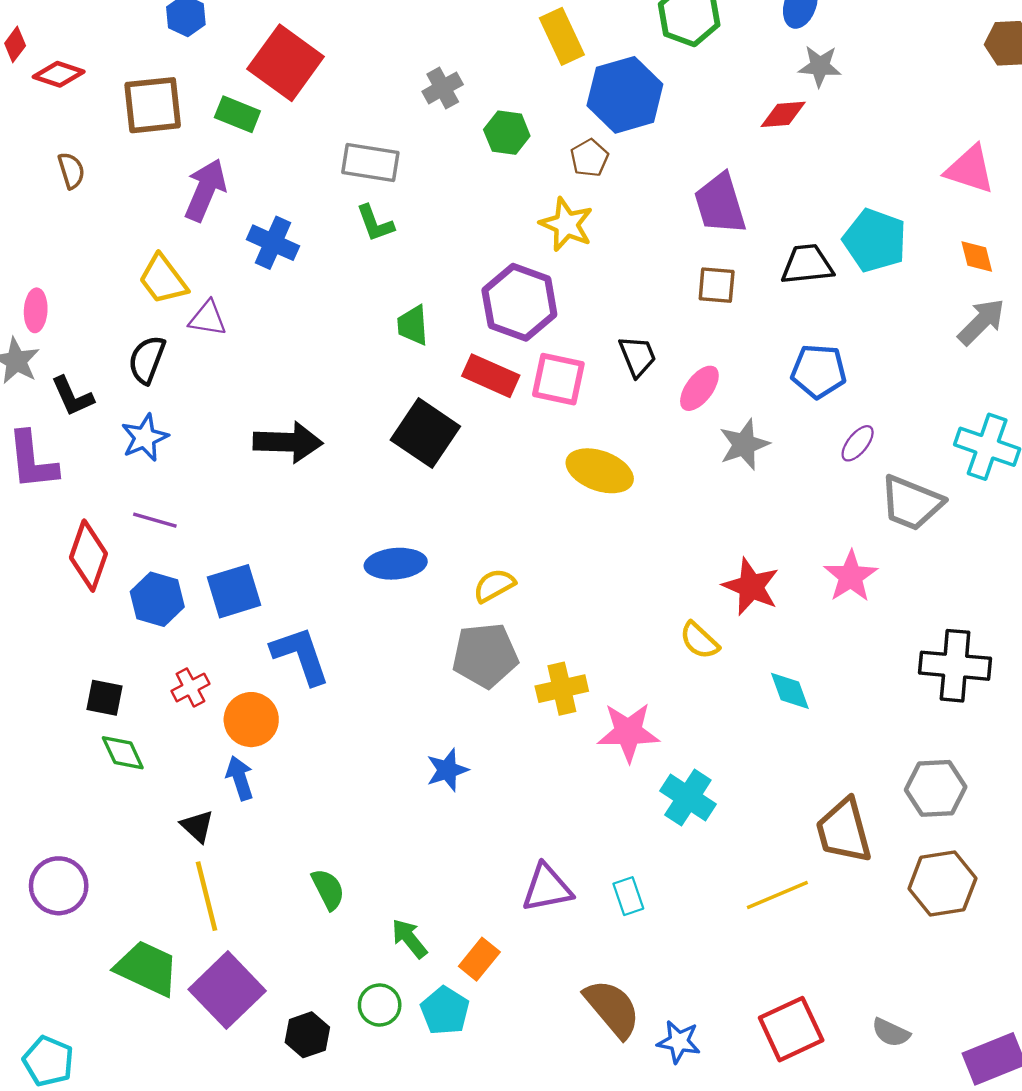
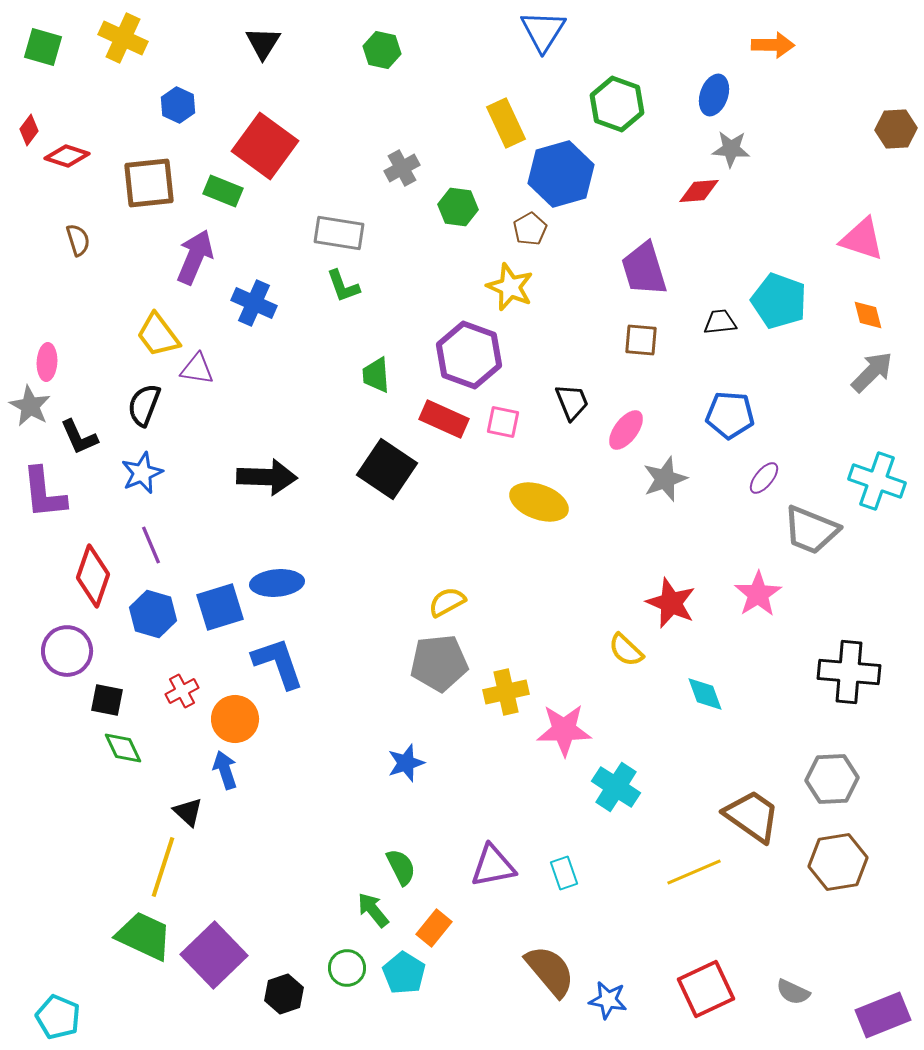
black trapezoid: (807, 264) -> (720, 322), size x0.7
pink square: (558, 379) -> (503, 422), size x0.7
purple line: (155, 520) -> (151, 545), turned 51
blue ellipse: (396, 564) -> (277, 583), moved
brown trapezoid: (844, 831) -> (752, 816), turned 140
purple circle: (59, 886) -> (67, 651), moved
green semicircle: (328, 889) -> (401, 867), moved
yellow line: (206, 896) -> (163, 867), moved, turned 32

